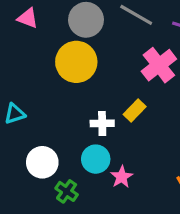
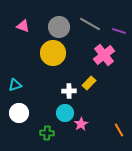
white circle: (42, 162) -> (19, 113), moved
green cross: (67, 191) -> (47, 133), turned -32

